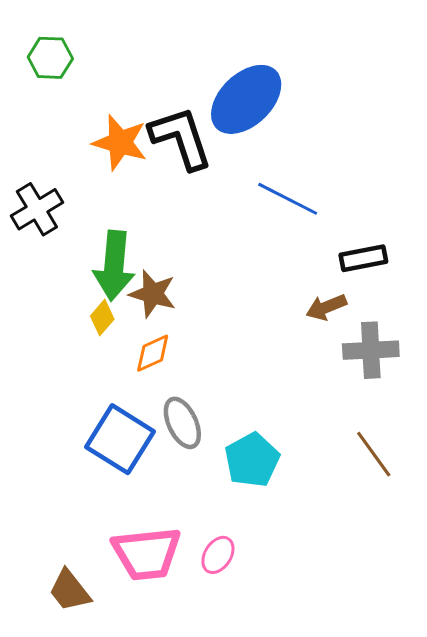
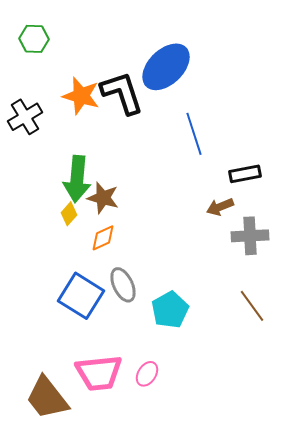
blue line: (288, 199) -> (194, 134), turned 45
black cross: (37, 209) -> (25, 117), moved
brown trapezoid: (70, 591) -> (47, 398), size x1.5

